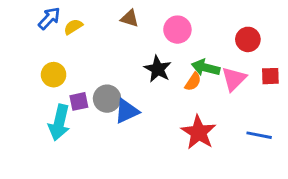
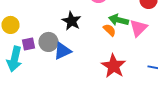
black star: (158, 69) -> (72, 21), moved
orange semicircle: (193, 82) -> (110, 30), turned -80

